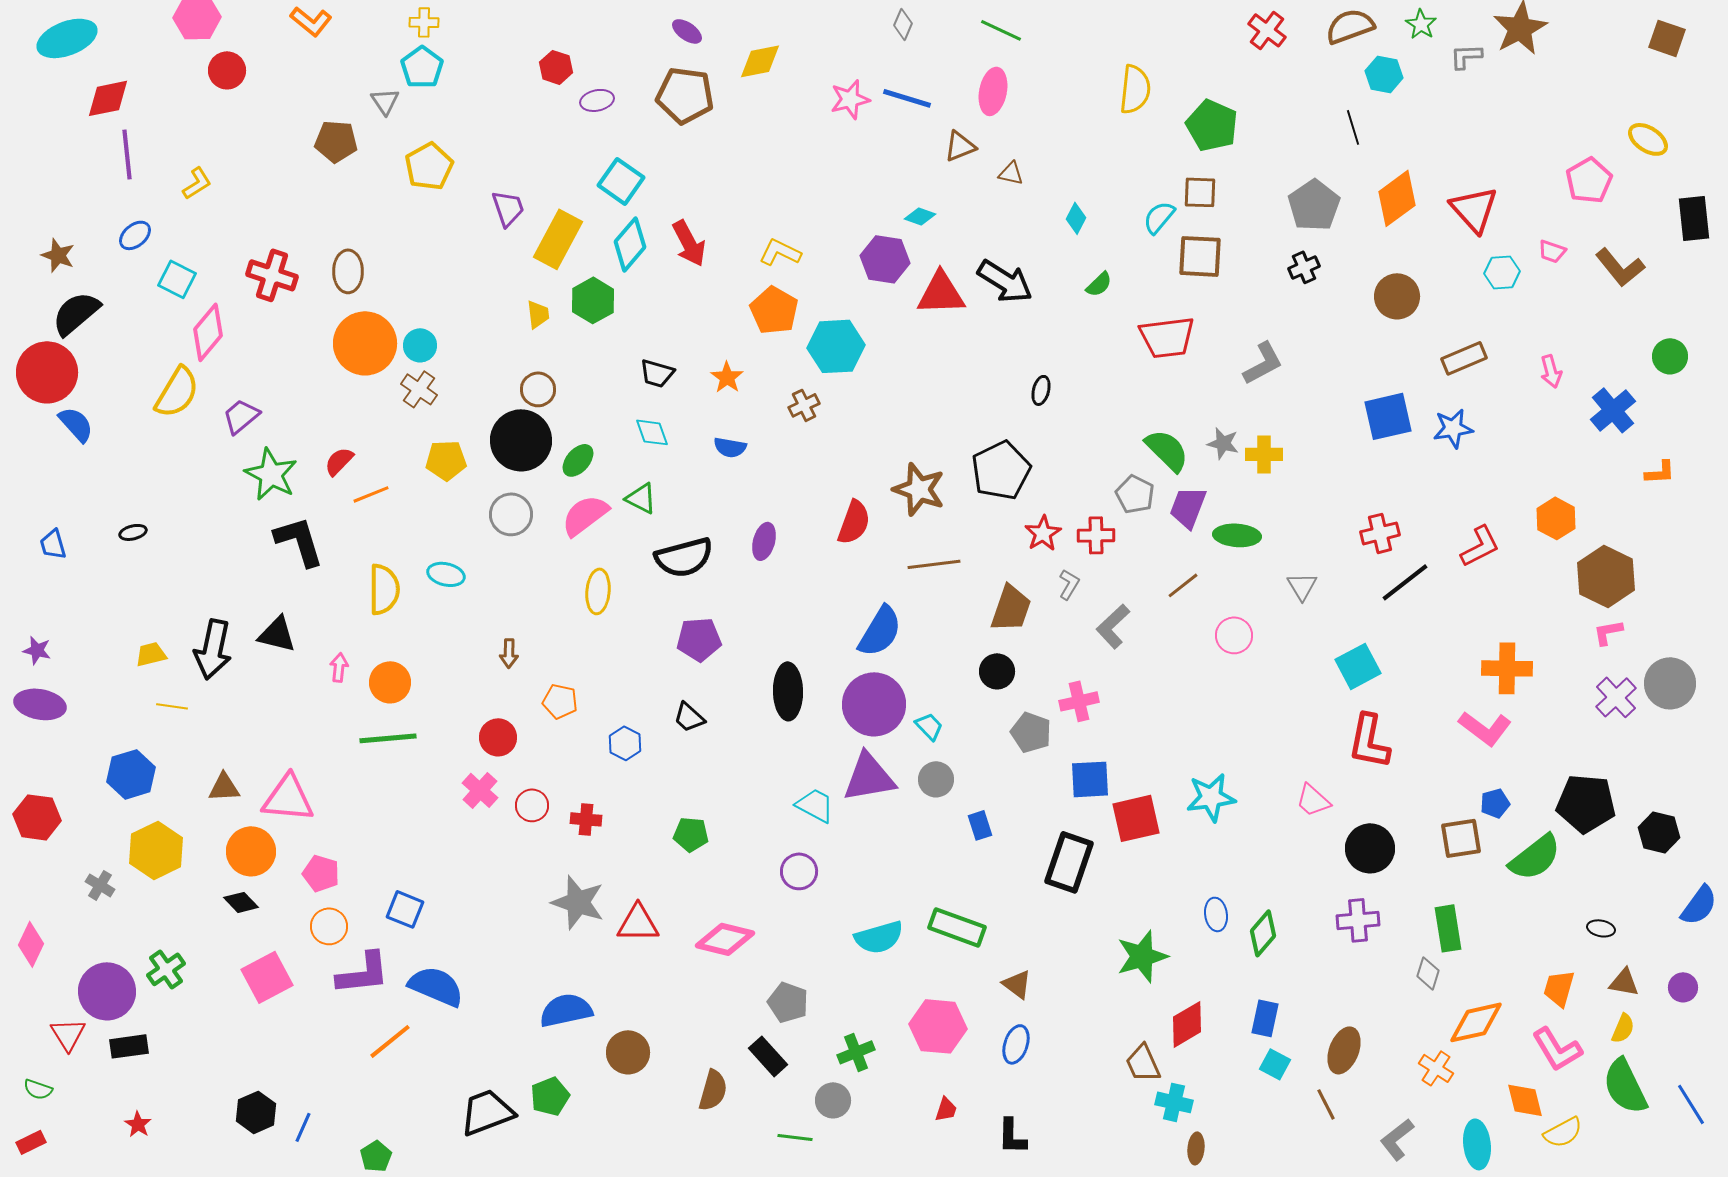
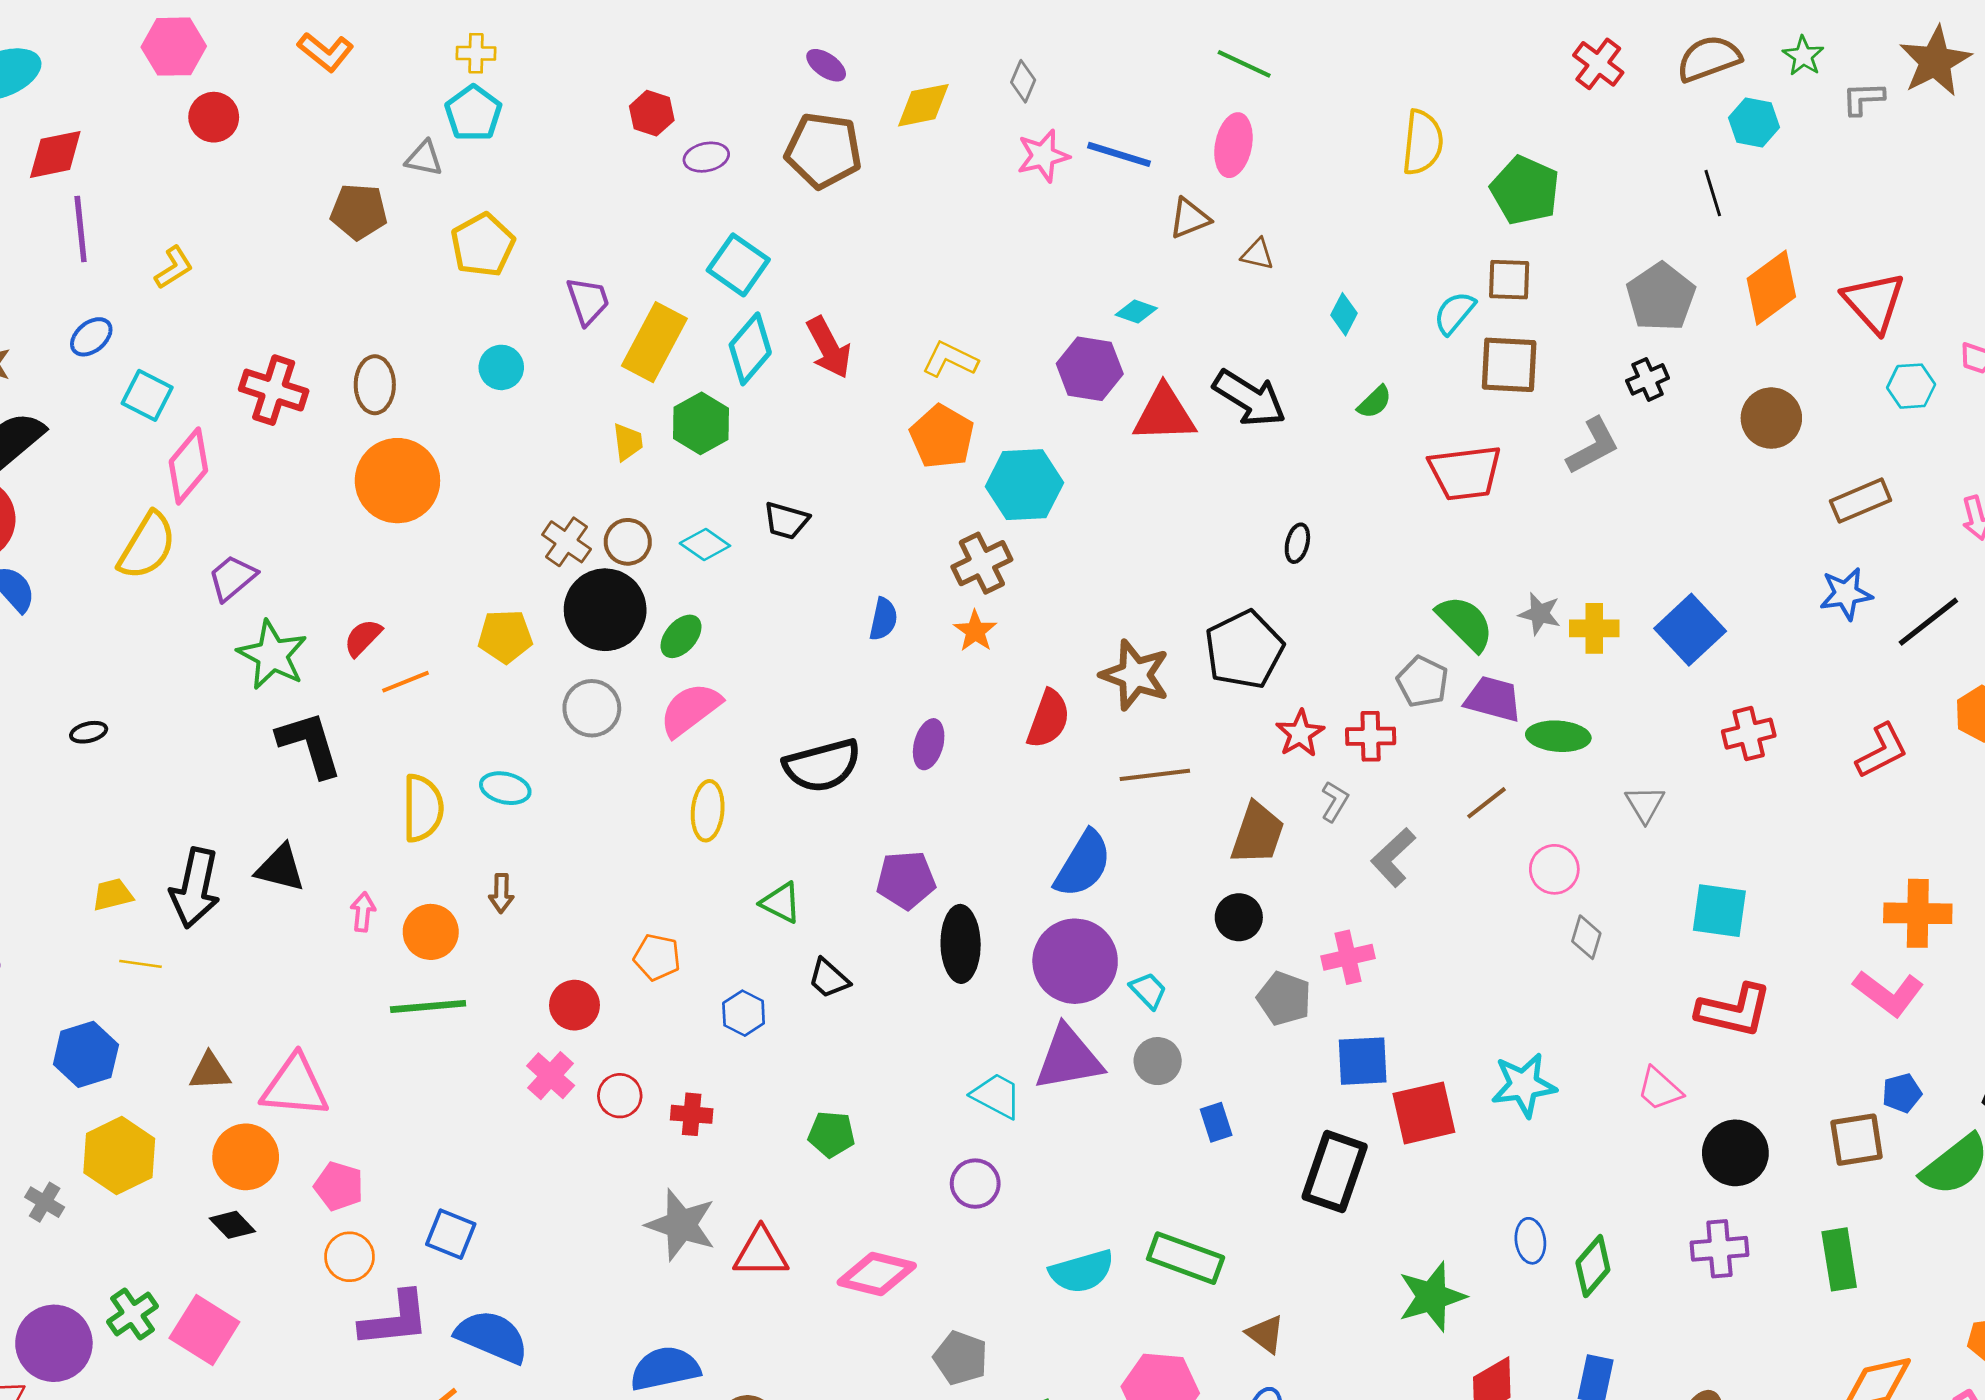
gray diamond: (903, 24) -> (1023, 81), moved
gray triangle: (385, 101) -> (424, 158), turned -44
cyan circle: (420, 345) -> (501, 367), moved
gray L-shape: (1263, 363) -> (1593, 446), moved
orange star: (727, 377) -> (975, 631), moved
brown cross: (419, 389) -> (567, 542), moved
brown cross: (804, 405) -> (982, 563), size x1.4
blue square: (1388, 416) -> (1690, 630), moved, turned -30
cyan diamond: (652, 432) -> (705, 545), moved, turned -36
blue semicircle: (730, 447) -> (883, 619), turned -88
green triangle: (641, 498) -> (781, 903), moved
purple trapezoid: (1188, 507) -> (1493, 699), turned 84
black line: (1405, 582) -> (1928, 622), moved
purple pentagon: (699, 639) -> (906, 880), moved
brown arrow: (509, 653) -> (501, 893), moved
cyan square: (1358, 666) -> (1719, 911), turned 36
red L-shape: (1369, 741) -> (1734, 1010), turned -88
gray diamond: (1428, 973) -> (1586, 937), moved
pink square: (267, 977) -> (204, 1330), moved, turned -30

